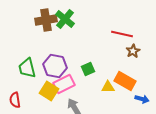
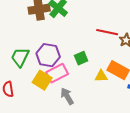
red line: (122, 34) -> (107, 32), moved
green trapezoid: (27, 68) -> (20, 57), turned 40

